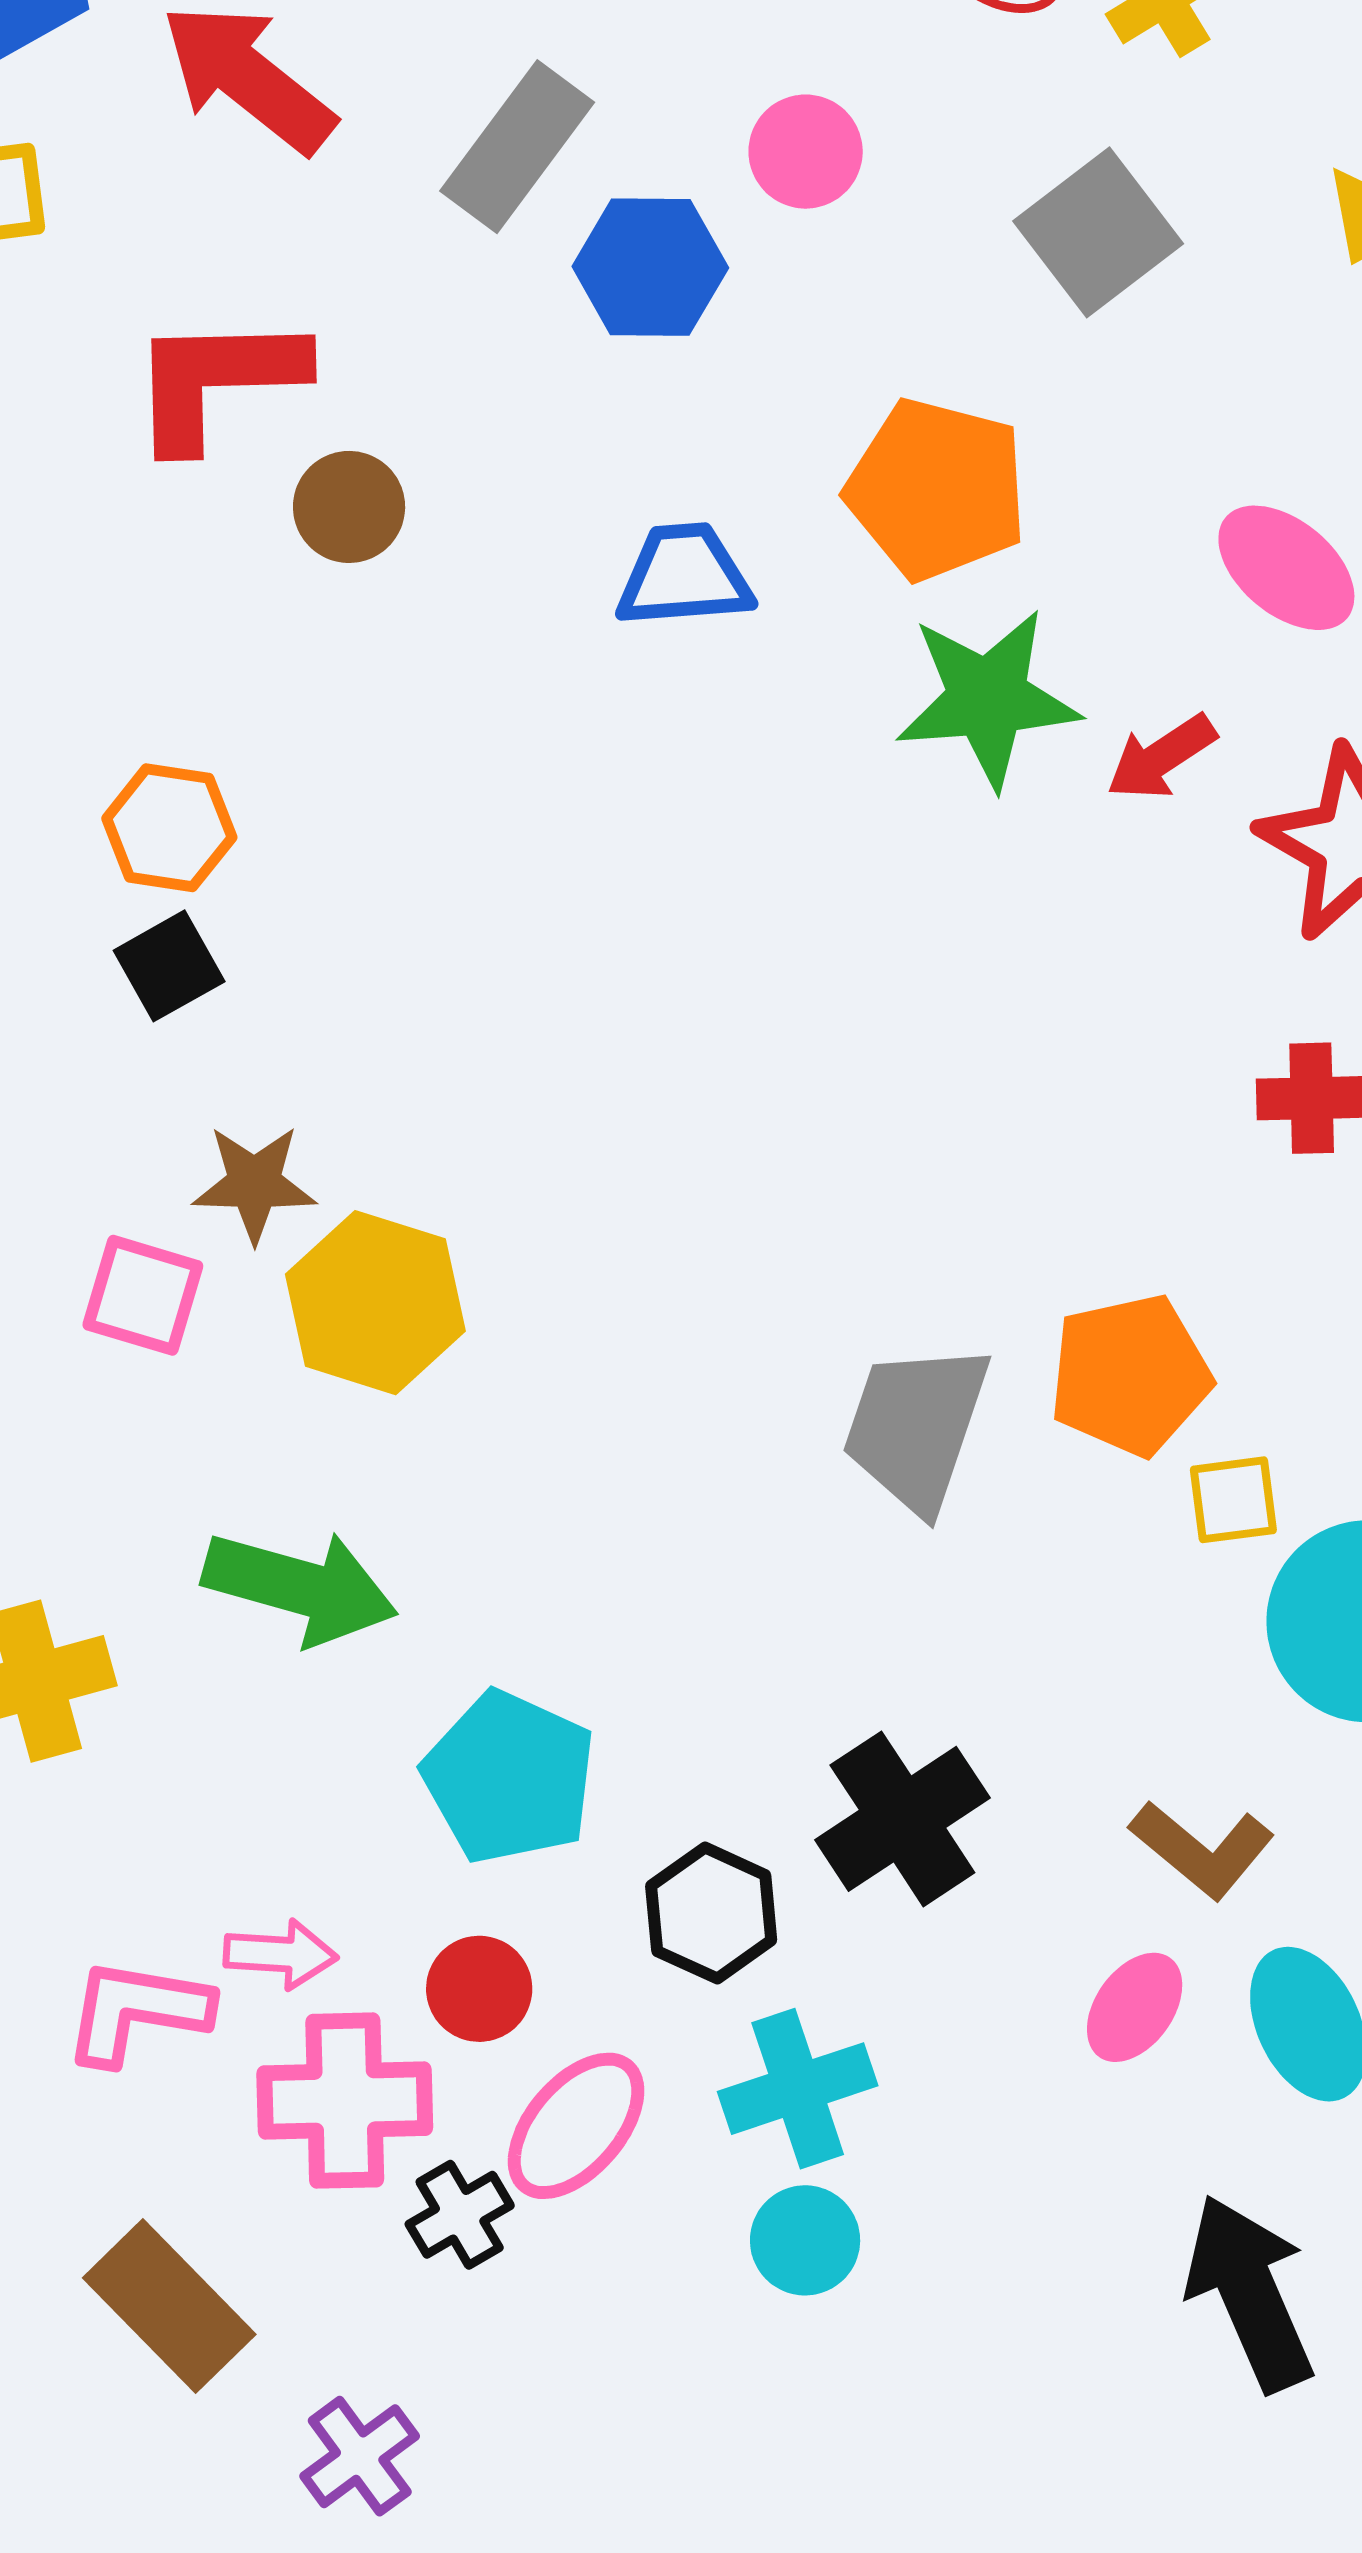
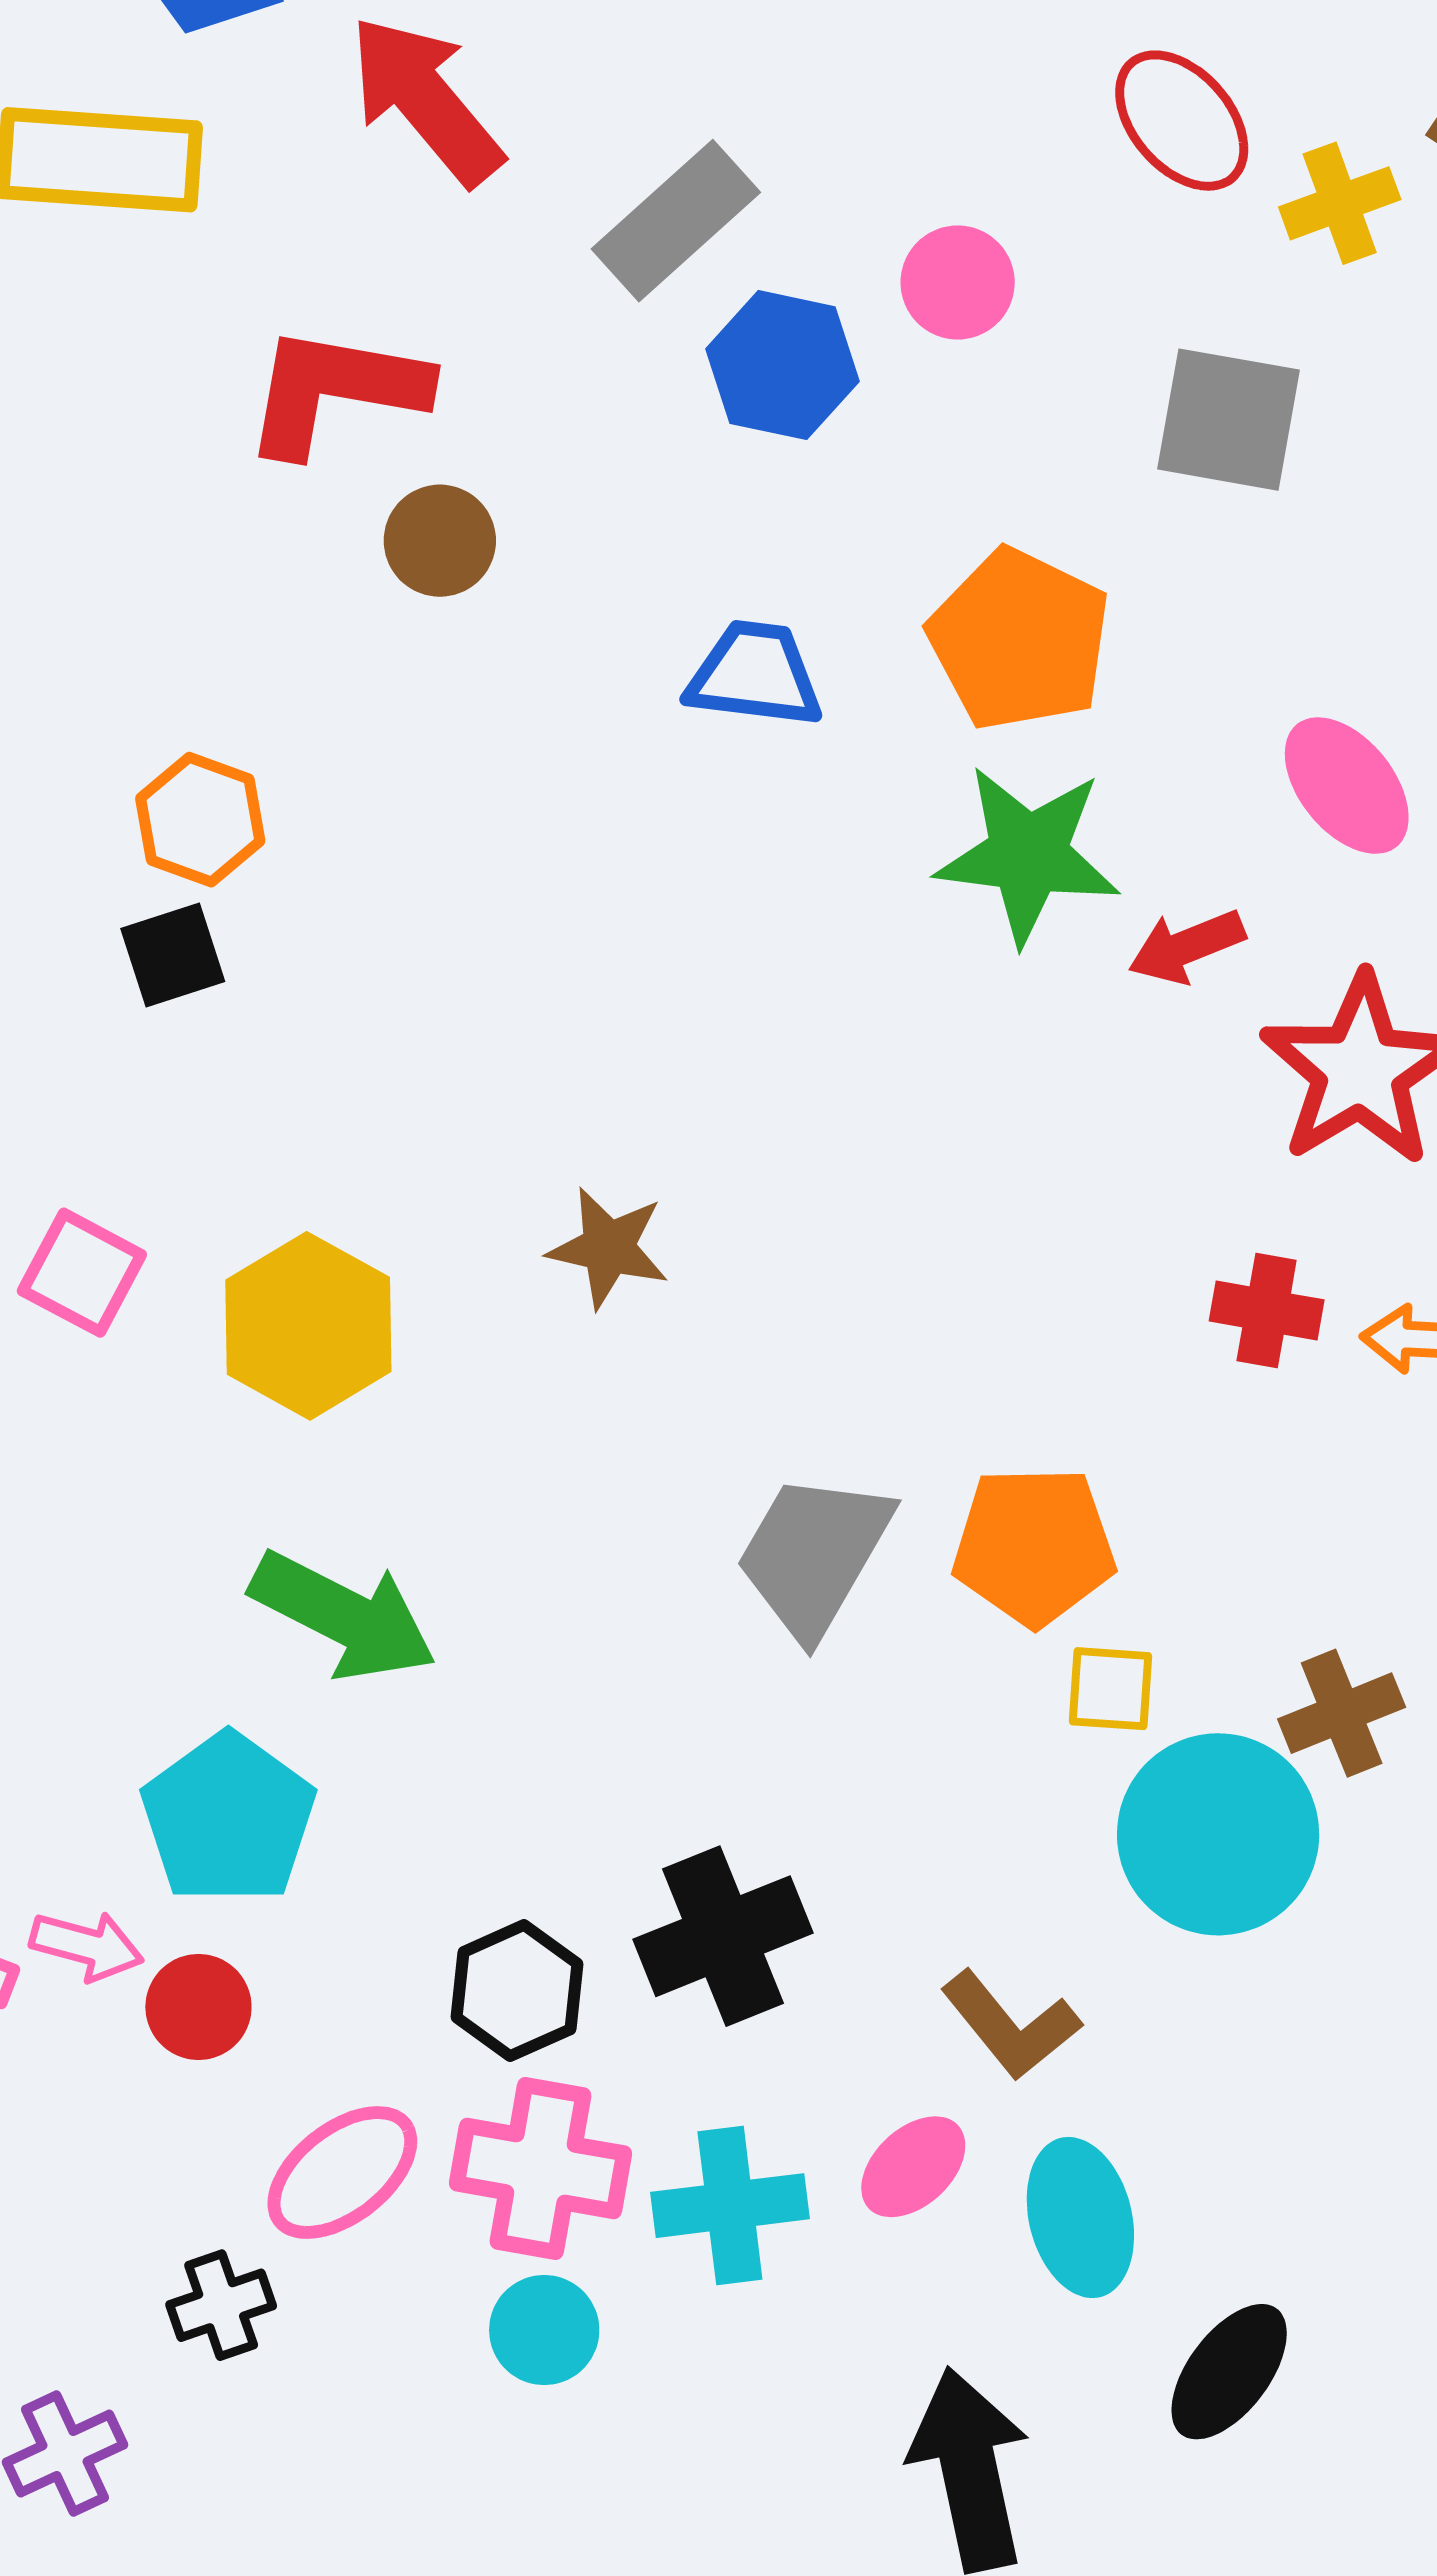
gray square: (1098, 232) -> (1228, 420), turned 36
brown star: (254, 1184) -> (608, 1248), moved
green arrow: (300, 1587) -> (343, 1616), moved
cyan pentagon: (509, 1777) -> (228, 1818), moved
red circle: (479, 1989) -> (198, 2007), moved
cyan cross: (798, 2089) -> (730, 2206), moved
pink cross: (345, 2101) -> (540, 2168), moved
black cross: (460, 2215) -> (221, 2305), moved

